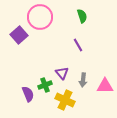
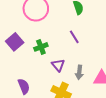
purple square: (19, 35) -> (15, 42), moved
green cross: (45, 85) -> (41, 47), moved

